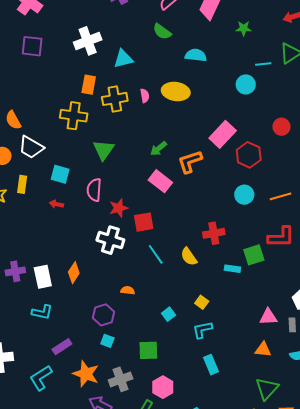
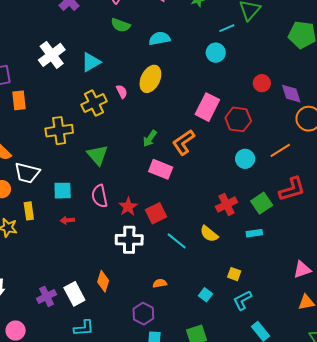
orange rectangle: (89, 85) -> (19, 100), moved
yellow ellipse: (176, 91) -> (150, 79), turned -56
green square: (254, 255) -> (262, 203), moved

